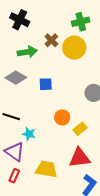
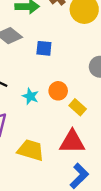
yellow rectangle: (80, 129) -> (78, 107), turned 72
cyan star: (29, 134) -> (30, 96), moved

